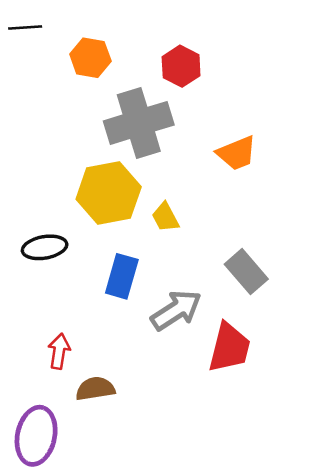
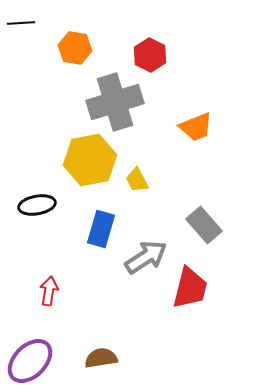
brown semicircle: (95, 389) -> (101, 358), moved
purple ellipse: (36, 436) -> (30, 361), turned 33

